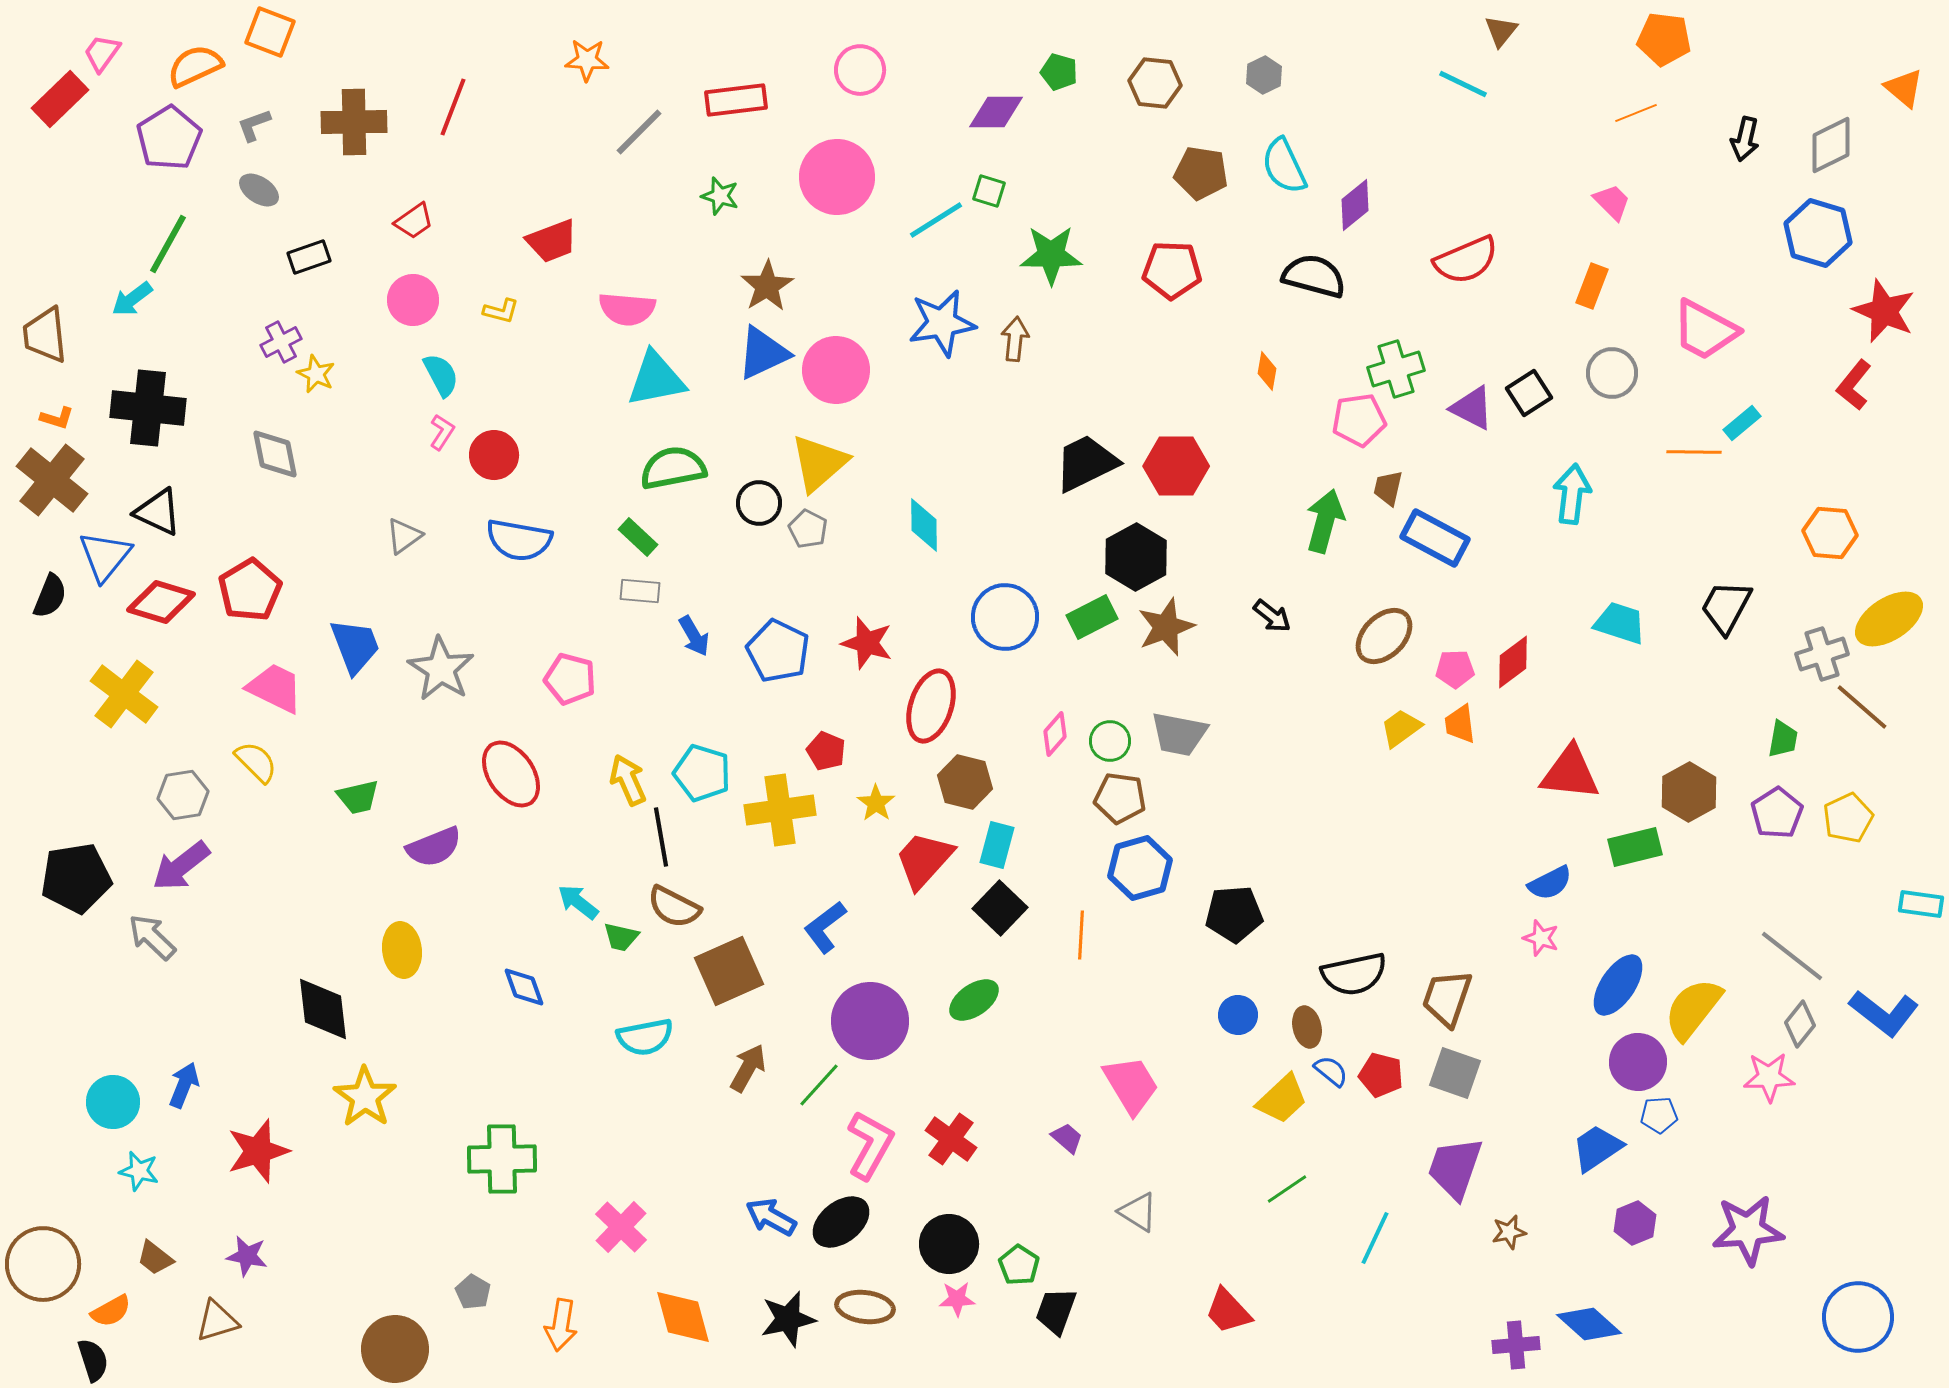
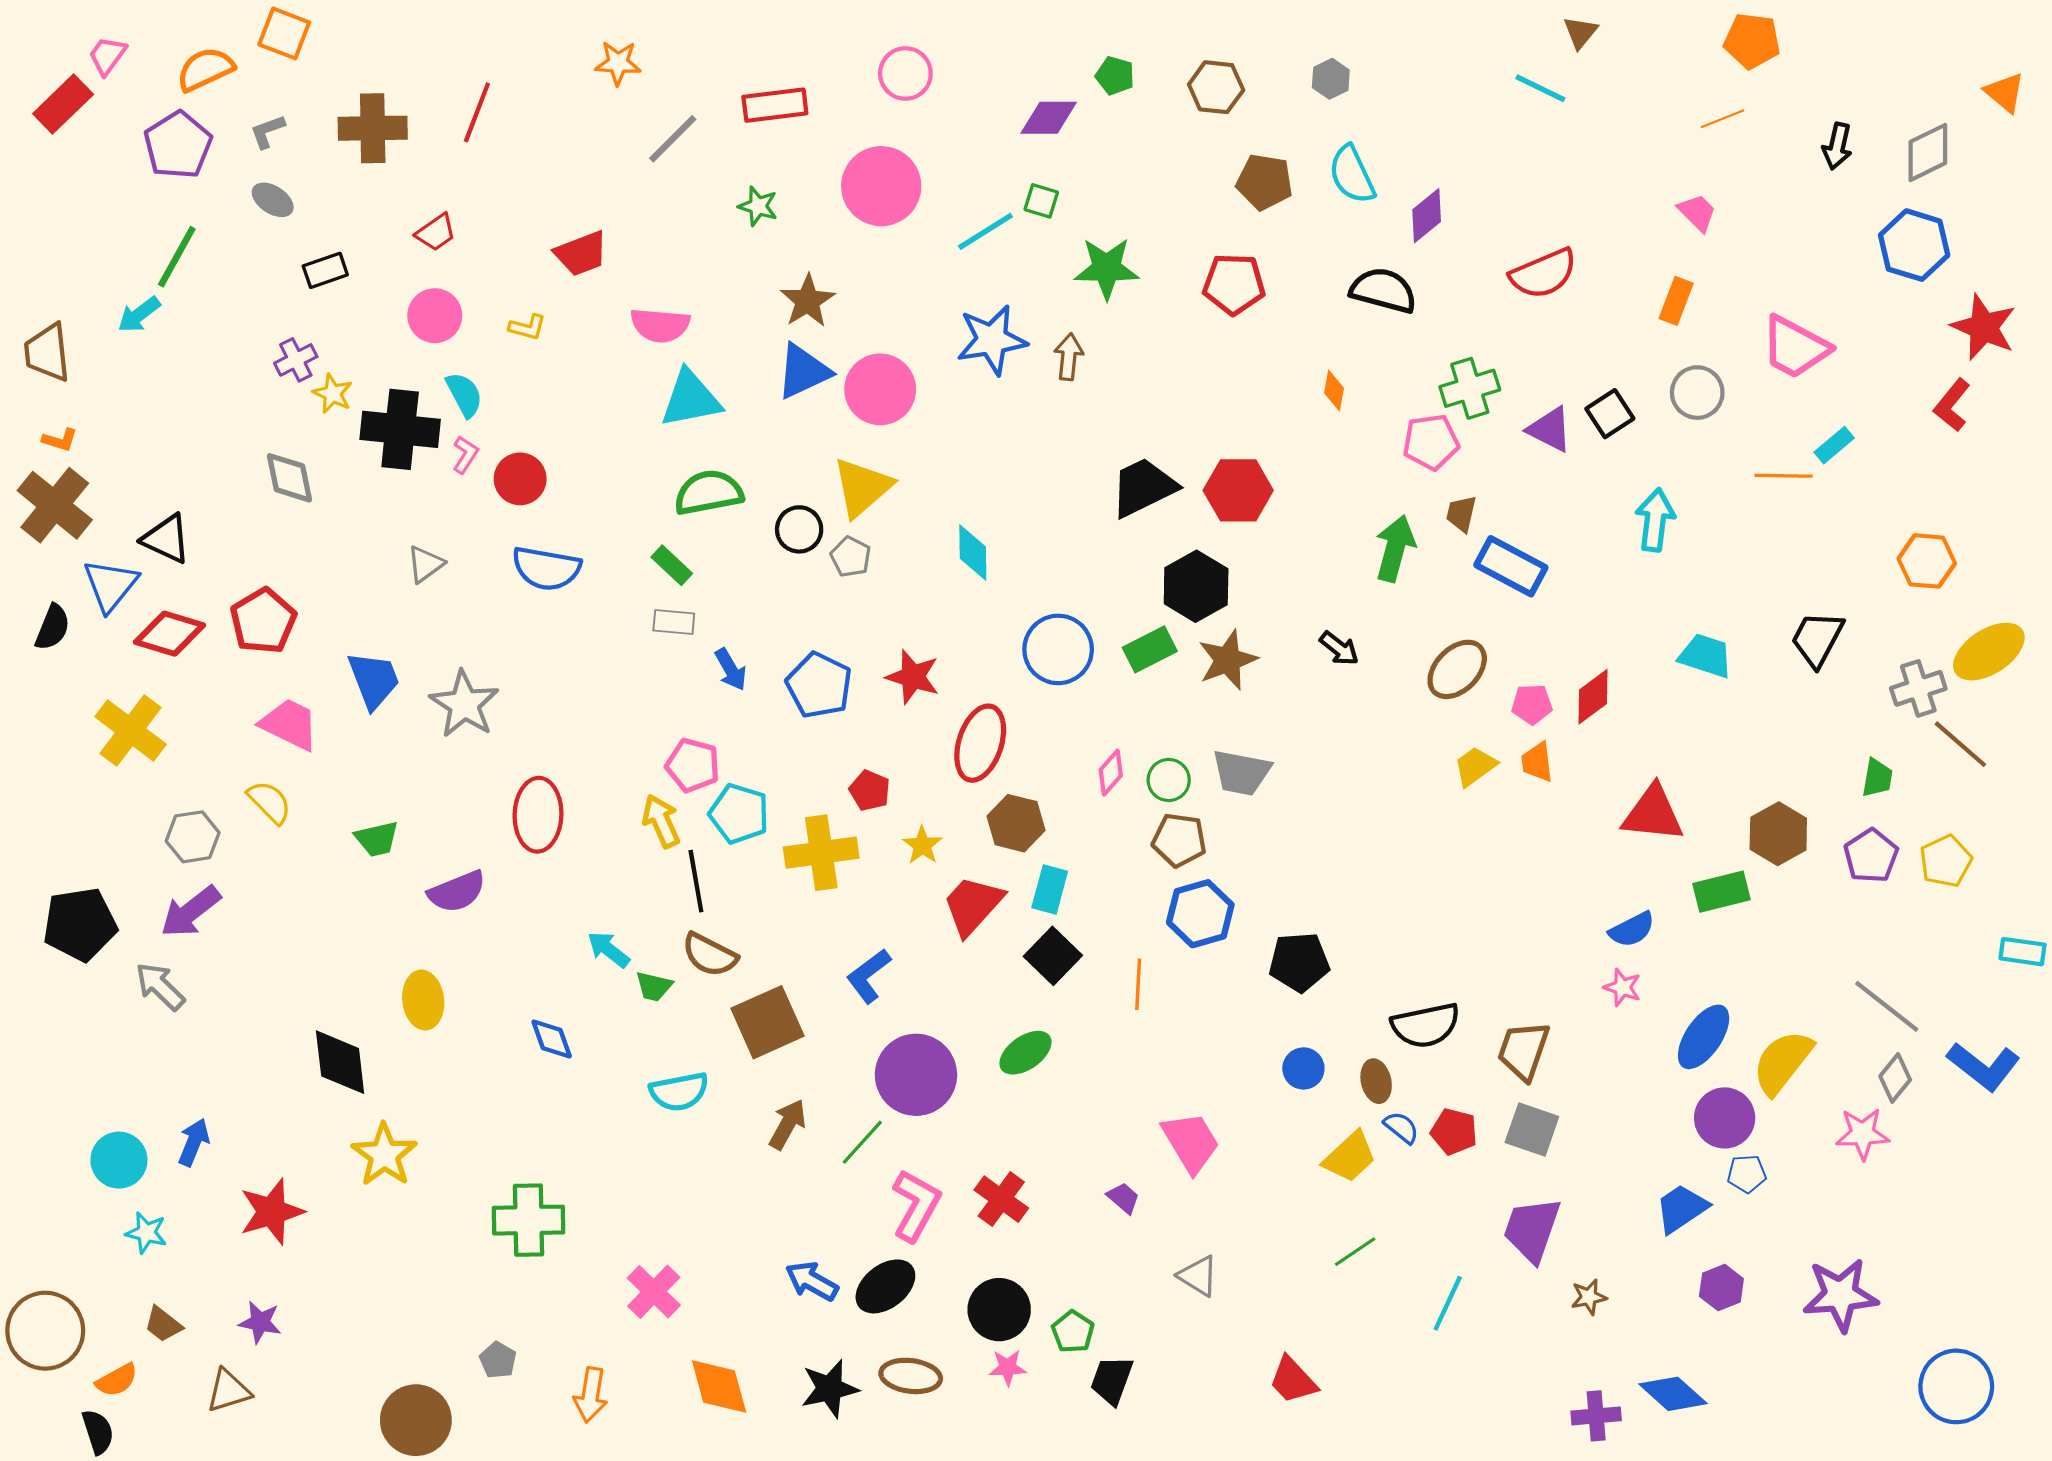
black cross: (148, 408) -> (400, 429), moved
pink pentagon: (570, 679) -> (693, 765), moved
red ellipse: (511, 774) -> (538, 815), turned 36

